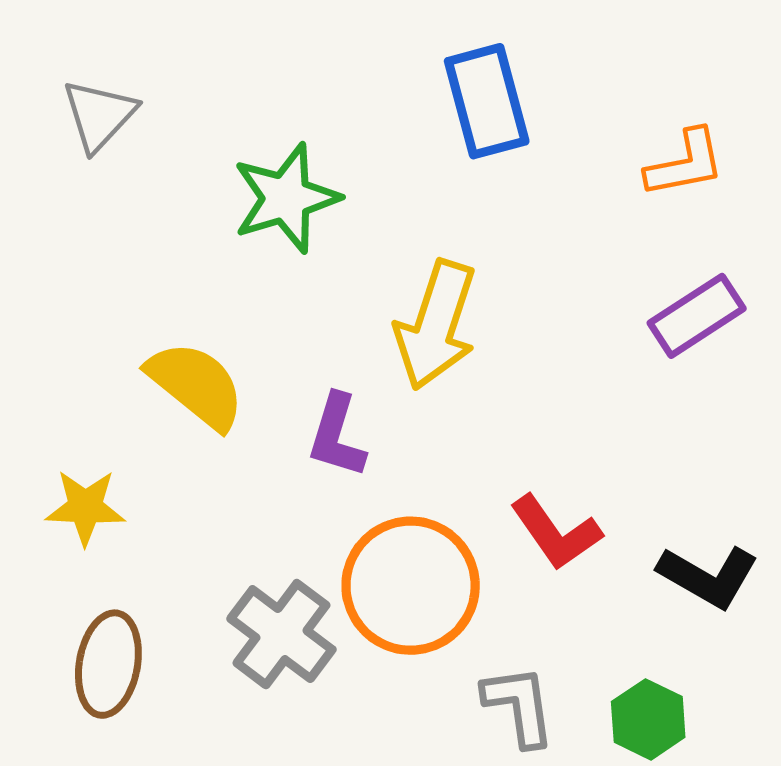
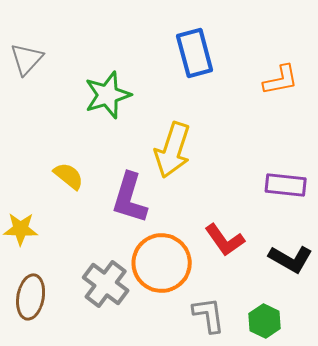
purple rectangle: (697, 316) -> (286, 185), moved, turned 39
yellow semicircle: (196, 385) -> (69, 176), size x0.7
purple L-shape: (337, 436) -> (130, 198), size x1.4

